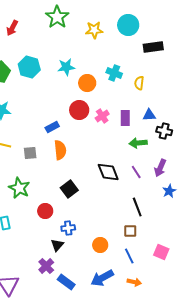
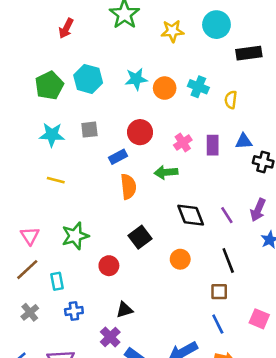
orange circle: (87, 83) -> (165, 88), moved
red circle: (79, 110) -> (140, 132), moved
green arrow: (138, 143) -> (166, 172), moved
gray square: (30, 153) -> (89, 130), moved
green star: (19, 188) -> (75, 236), turned 30
blue cross: (68, 228) -> (74, 311), moved
black triangle: (57, 245) -> (124, 310), turned 32
orange circle: (100, 245) -> (180, 259), moved

